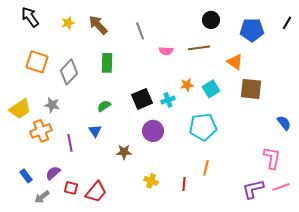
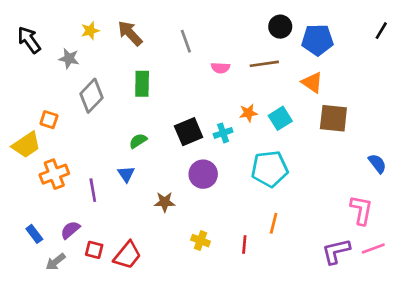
black arrow: (30, 17) -> (29, 40), moved
blue pentagon: (252, 30) -> (317, 40), moved
orange square: (37, 62) -> (49, 120), moved, size x0.6
gray star: (52, 105) -> (69, 58), moved

